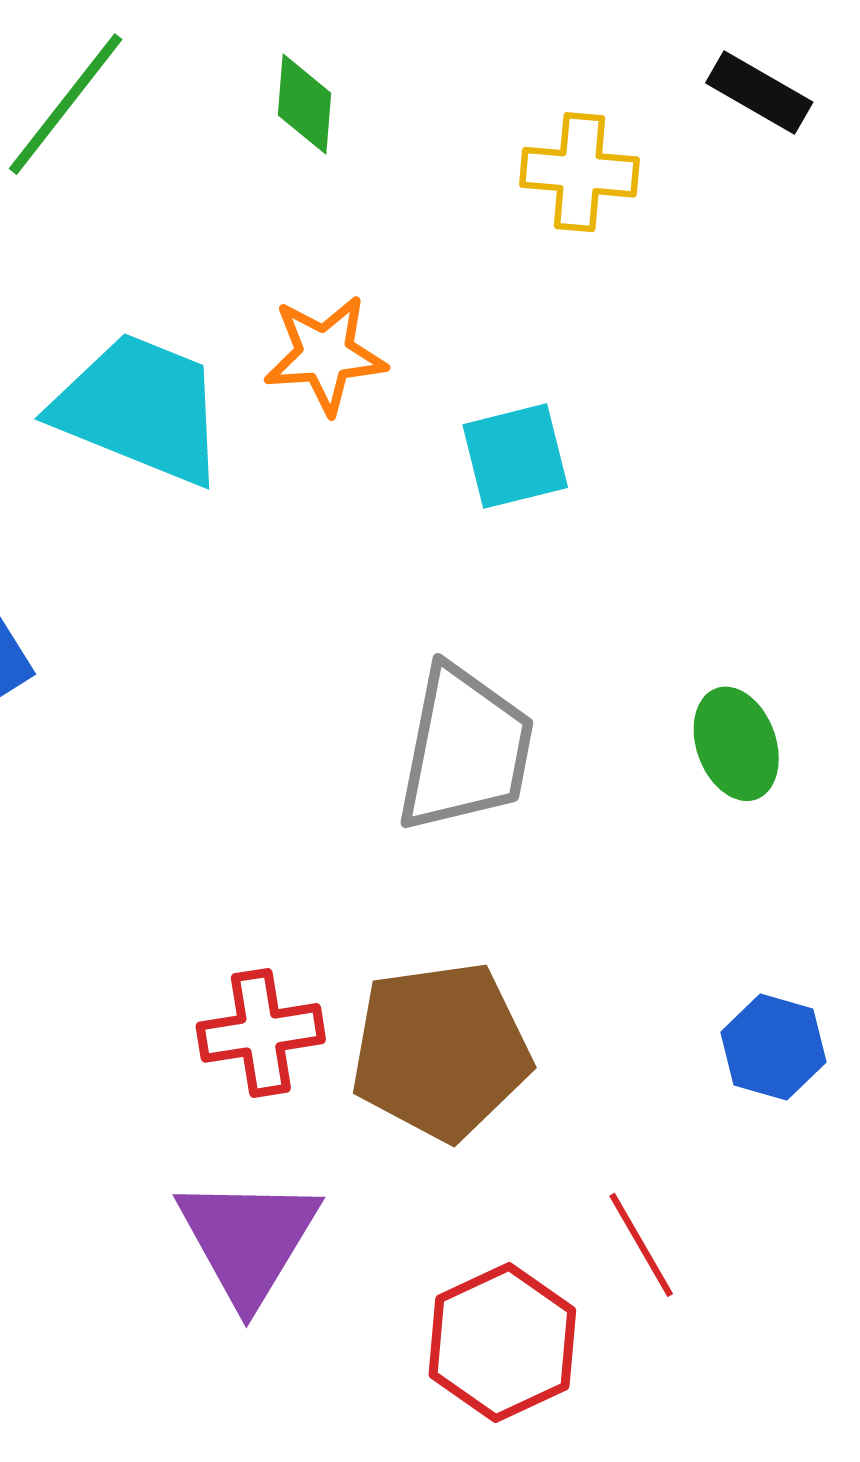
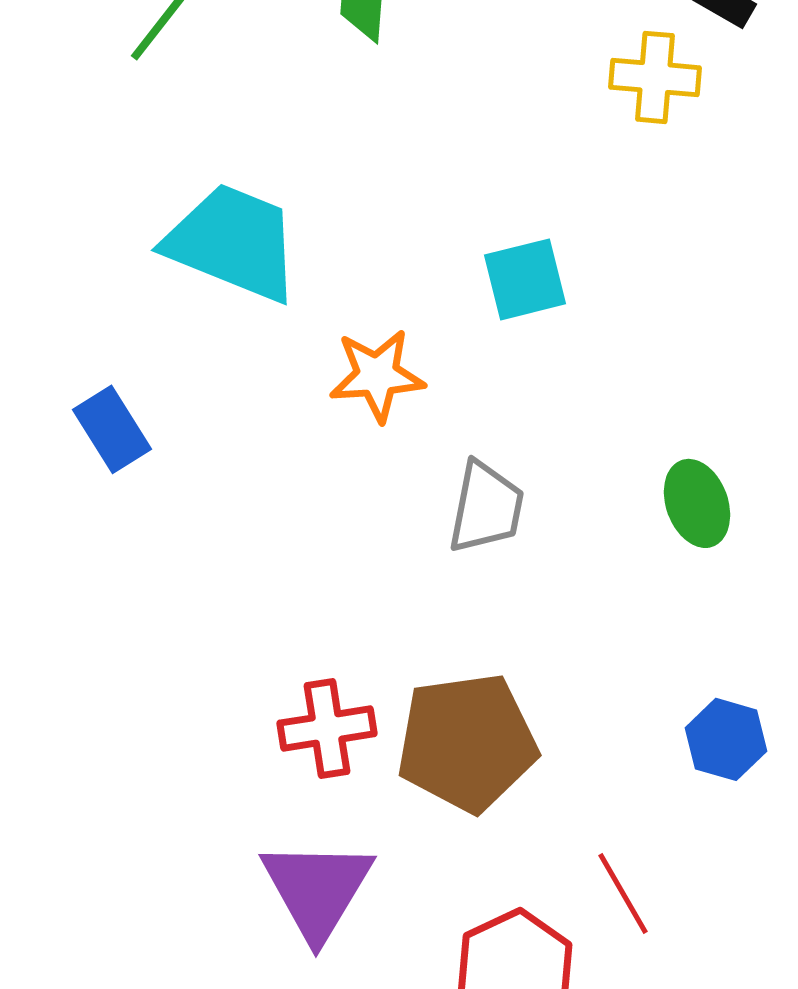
yellow cross: (579, 172) -> (655, 77), moved
orange star: (325, 355) -> (377, 375), moved
gray trapezoid: (465, 749) -> (486, 507), size x0.7

